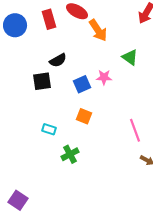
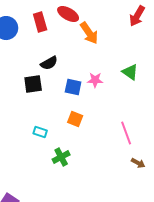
green triangle: (130, 57) -> (130, 72), moved
blue square: (82, 84) -> (73, 87), turned 36

